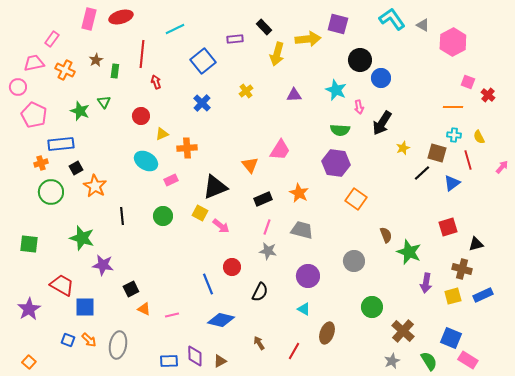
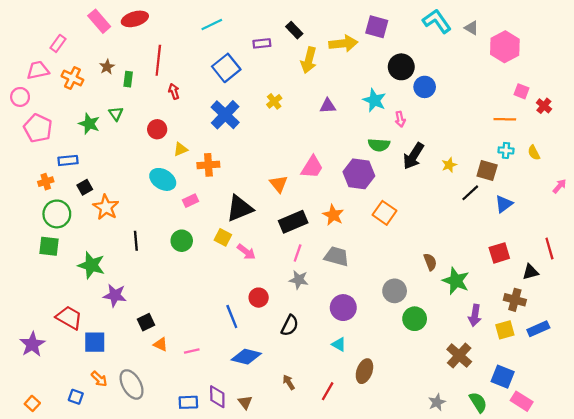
pink rectangle: (89, 19) -> (99, 21), turned -55
cyan line: (175, 29) -> (212, 24), moved
blue cross: (202, 103) -> (225, 115), size x1.5
black arrow: (382, 123) -> (413, 156), moved
blue rectangle: (61, 144) -> (68, 160), size x0.7
red line: (468, 160) -> (549, 249), moved
purple hexagon: (336, 163) -> (359, 174), moved
black rectangle: (263, 199) -> (293, 222), size x1.4
orange square: (356, 199) -> (385, 213), moved
green square: (29, 244) -> (49, 246), moved
green circle: (372, 307) -> (415, 319), moved
brown cross: (403, 331) -> (459, 355), moved
blue square: (68, 340) -> (76, 397), moved
gray ellipse: (118, 345) -> (132, 384), turned -40
brown triangle: (220, 361) -> (245, 402), turned -40

